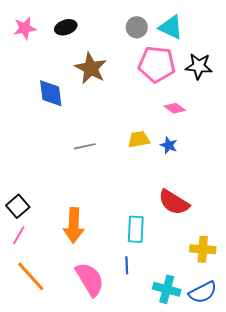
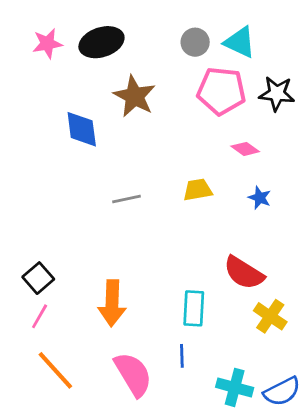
black ellipse: (66, 27) -> (101, 42), size x1.5
blue star: (169, 145) -> (260, 198), moved
yellow cross: (203, 249) -> (270, 316), moved, turned 30

